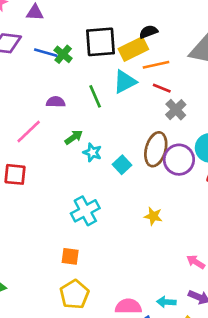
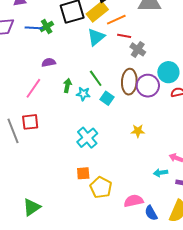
green cross: (63, 54) -> (47, 26), turned 32
green line: (95, 96) -> (96, 78), moved
green arrow: (74, 137) -> (67, 86), turned -32
yellow pentagon: (74, 294) -> (101, 187), moved
cyan arrow: (166, 302) -> (161, 173), moved

